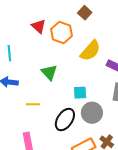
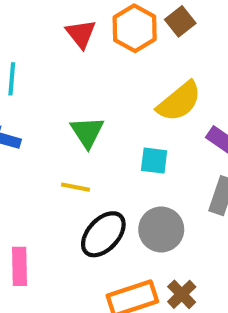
orange hexagon: (62, 32) -> (135, 28), moved
cyan square: (80, 93) -> (154, 161), moved
yellow line: (33, 104) -> (75, 187), moved

